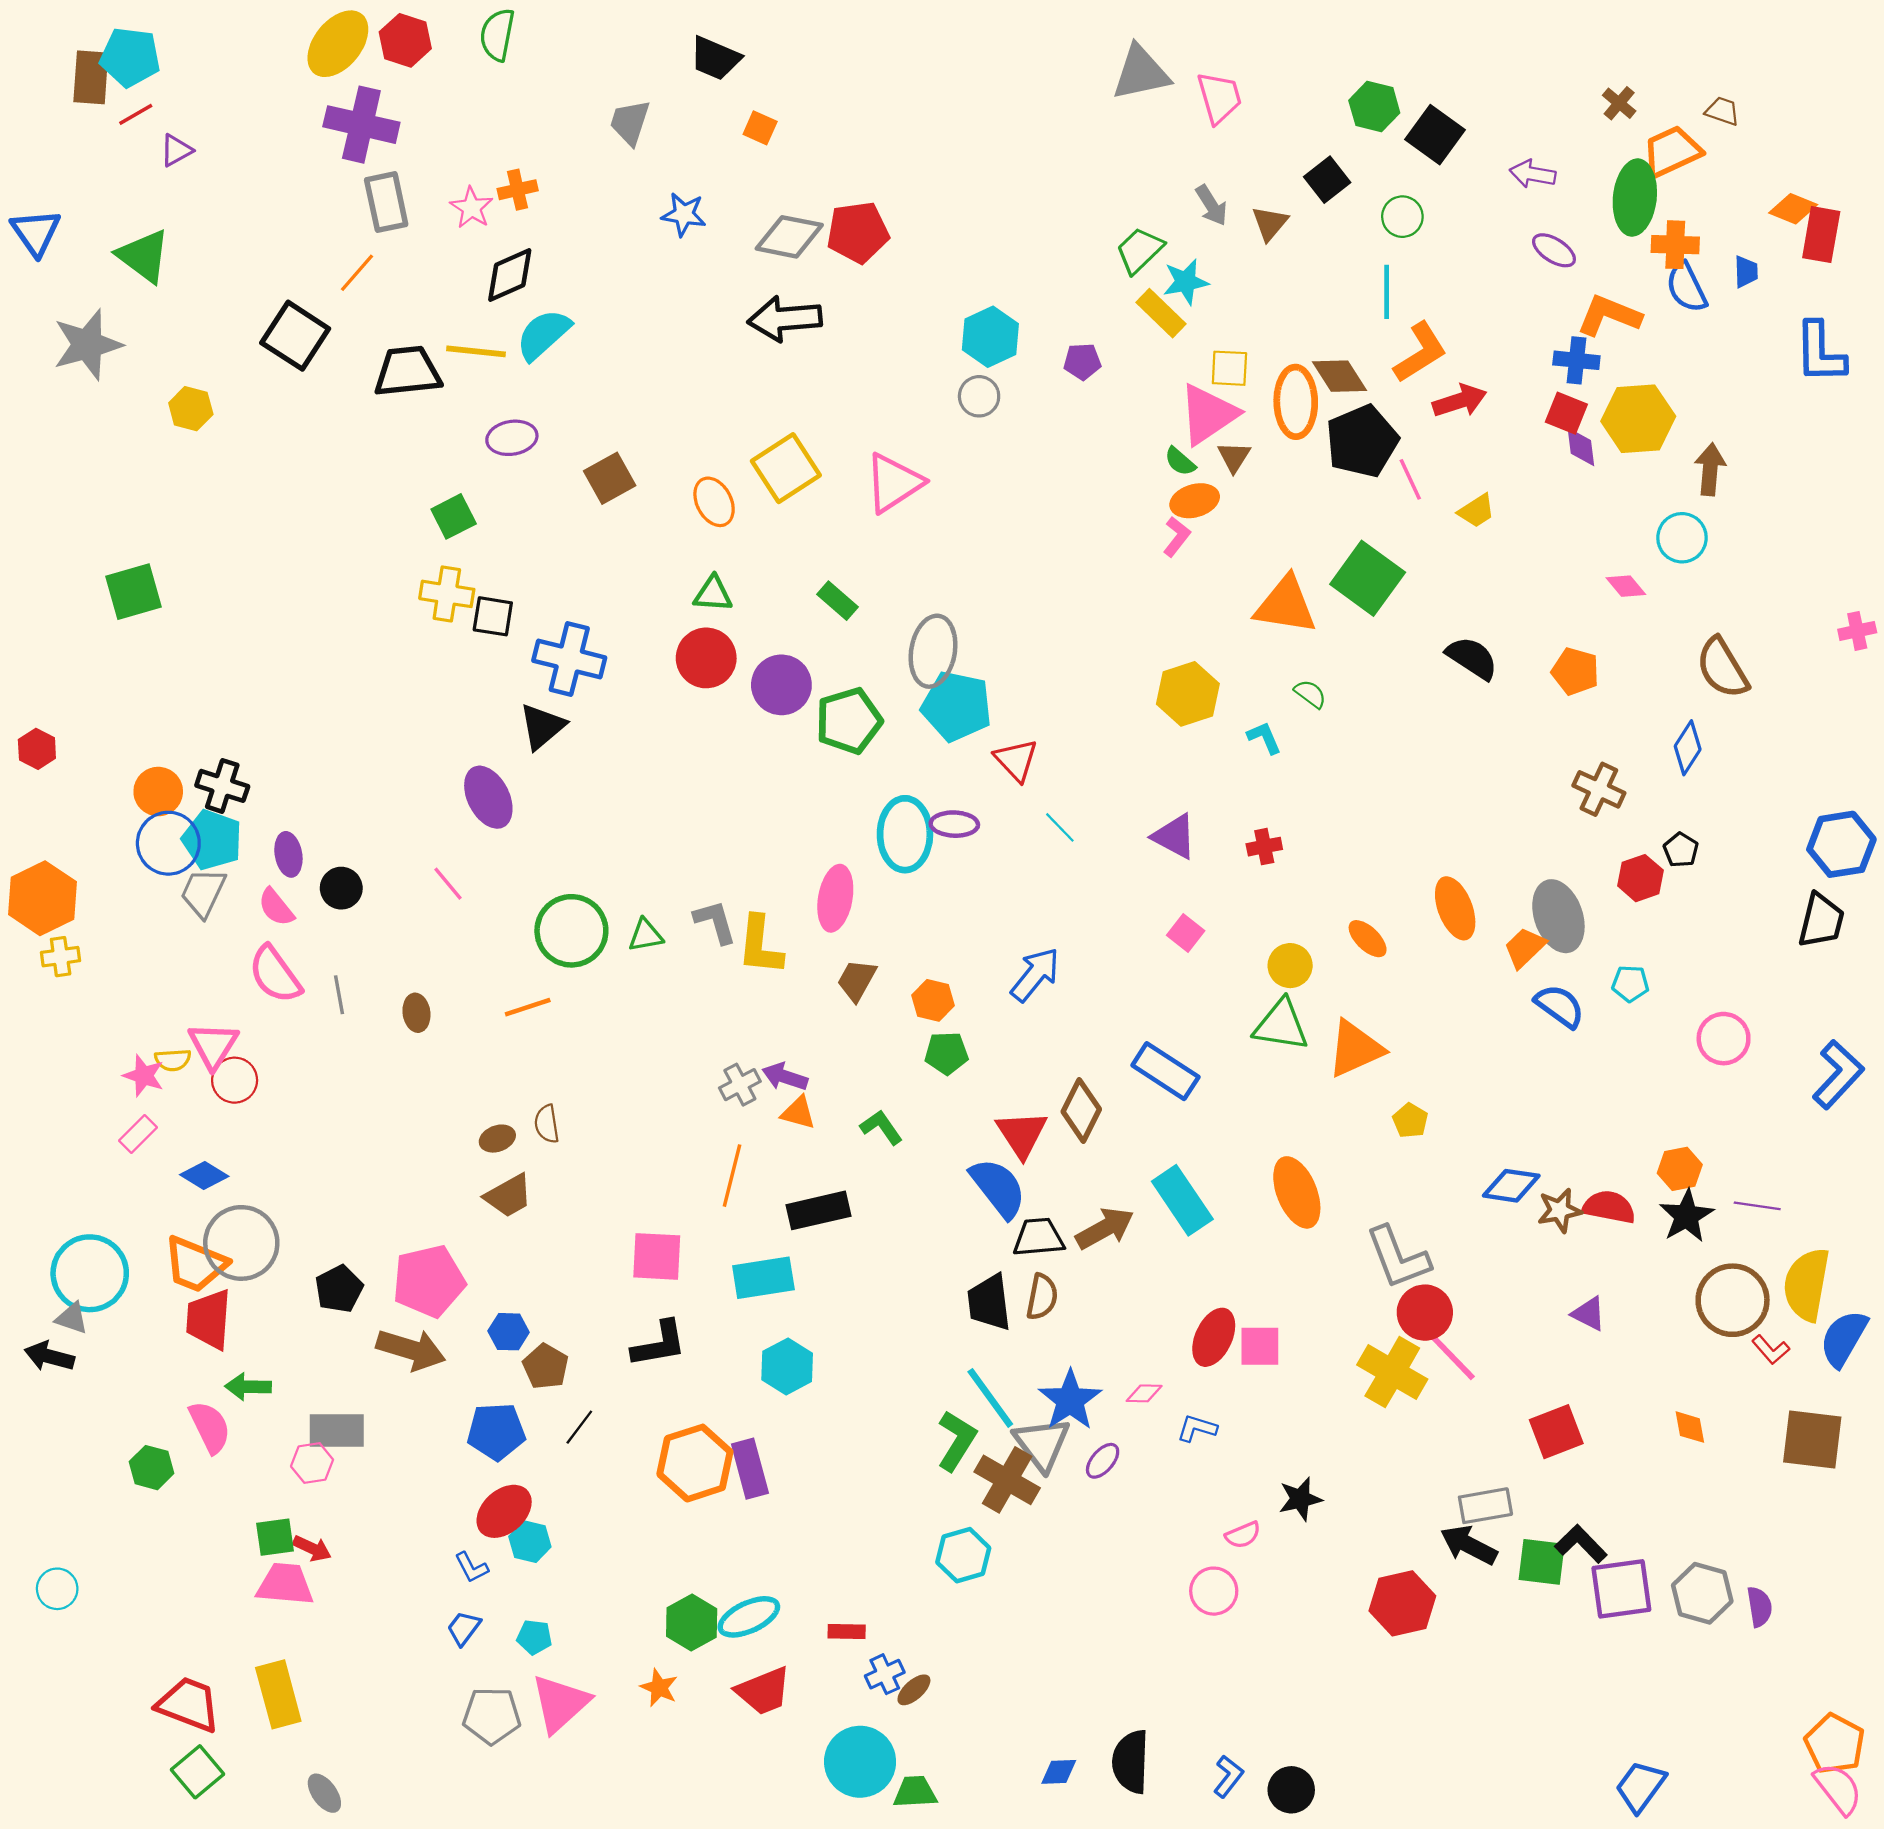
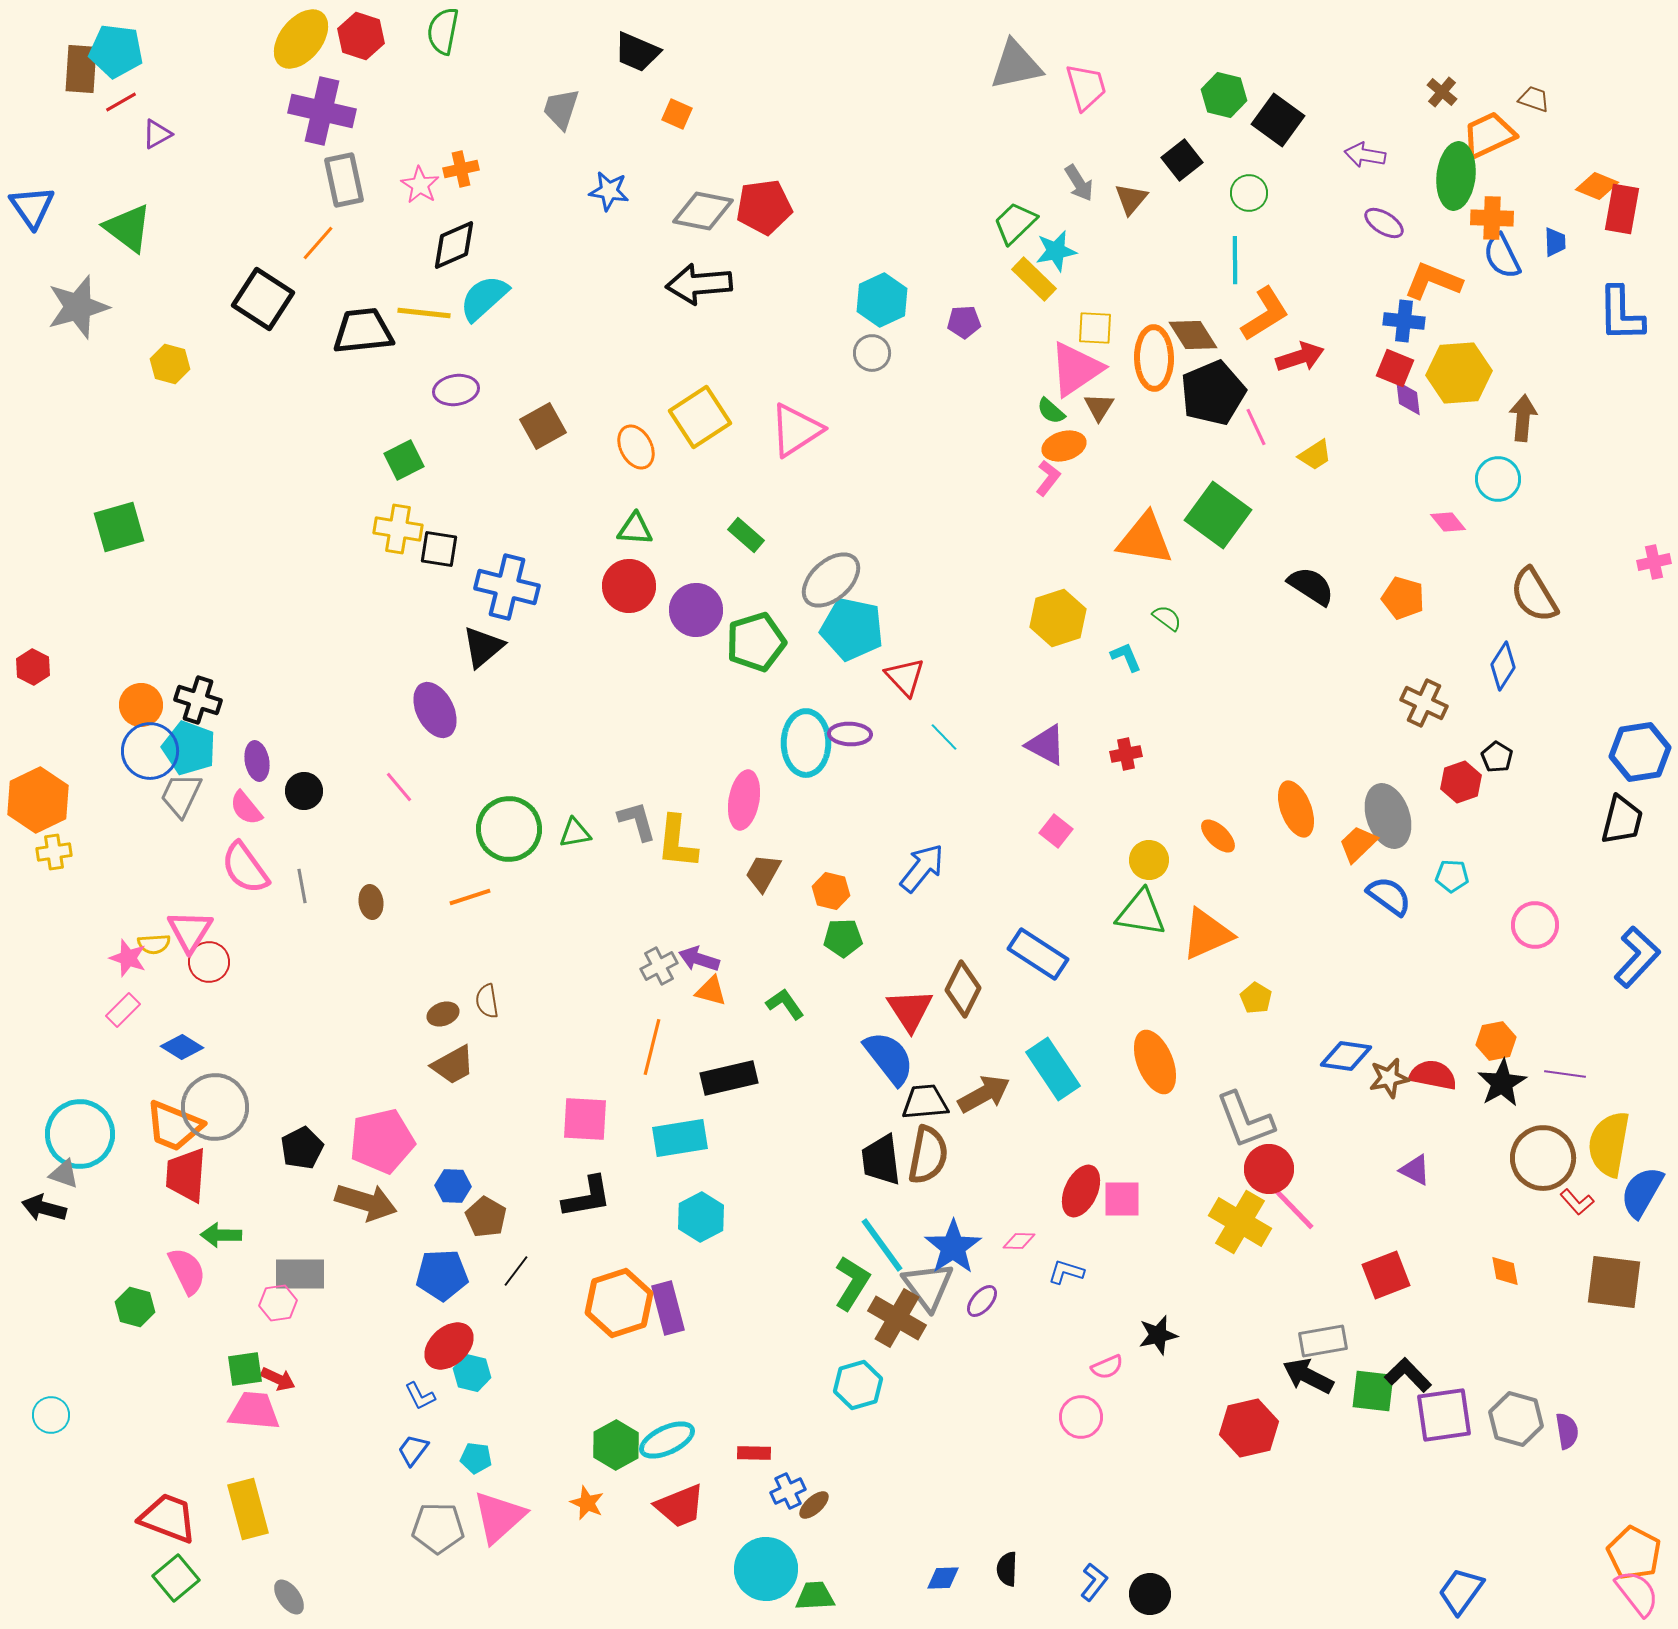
gray ellipse: (933, 651) -> (831, 580), turned 38
brown semicircle: (1042, 1297) -> (928, 1155), size x1.4
black semicircle: (1131, 1762) -> (1007, 1569), size x0.6

